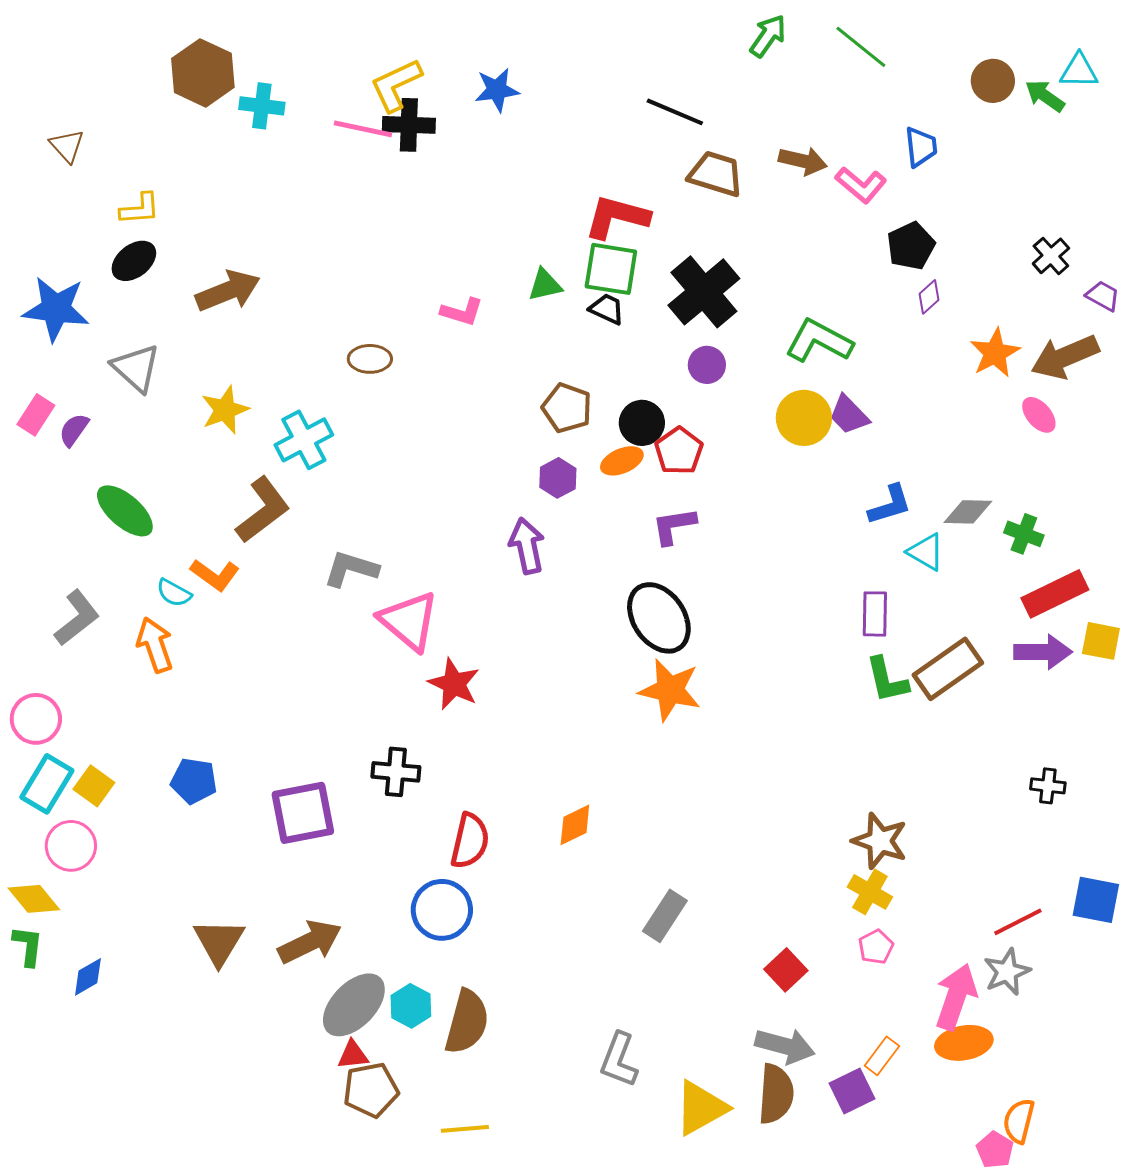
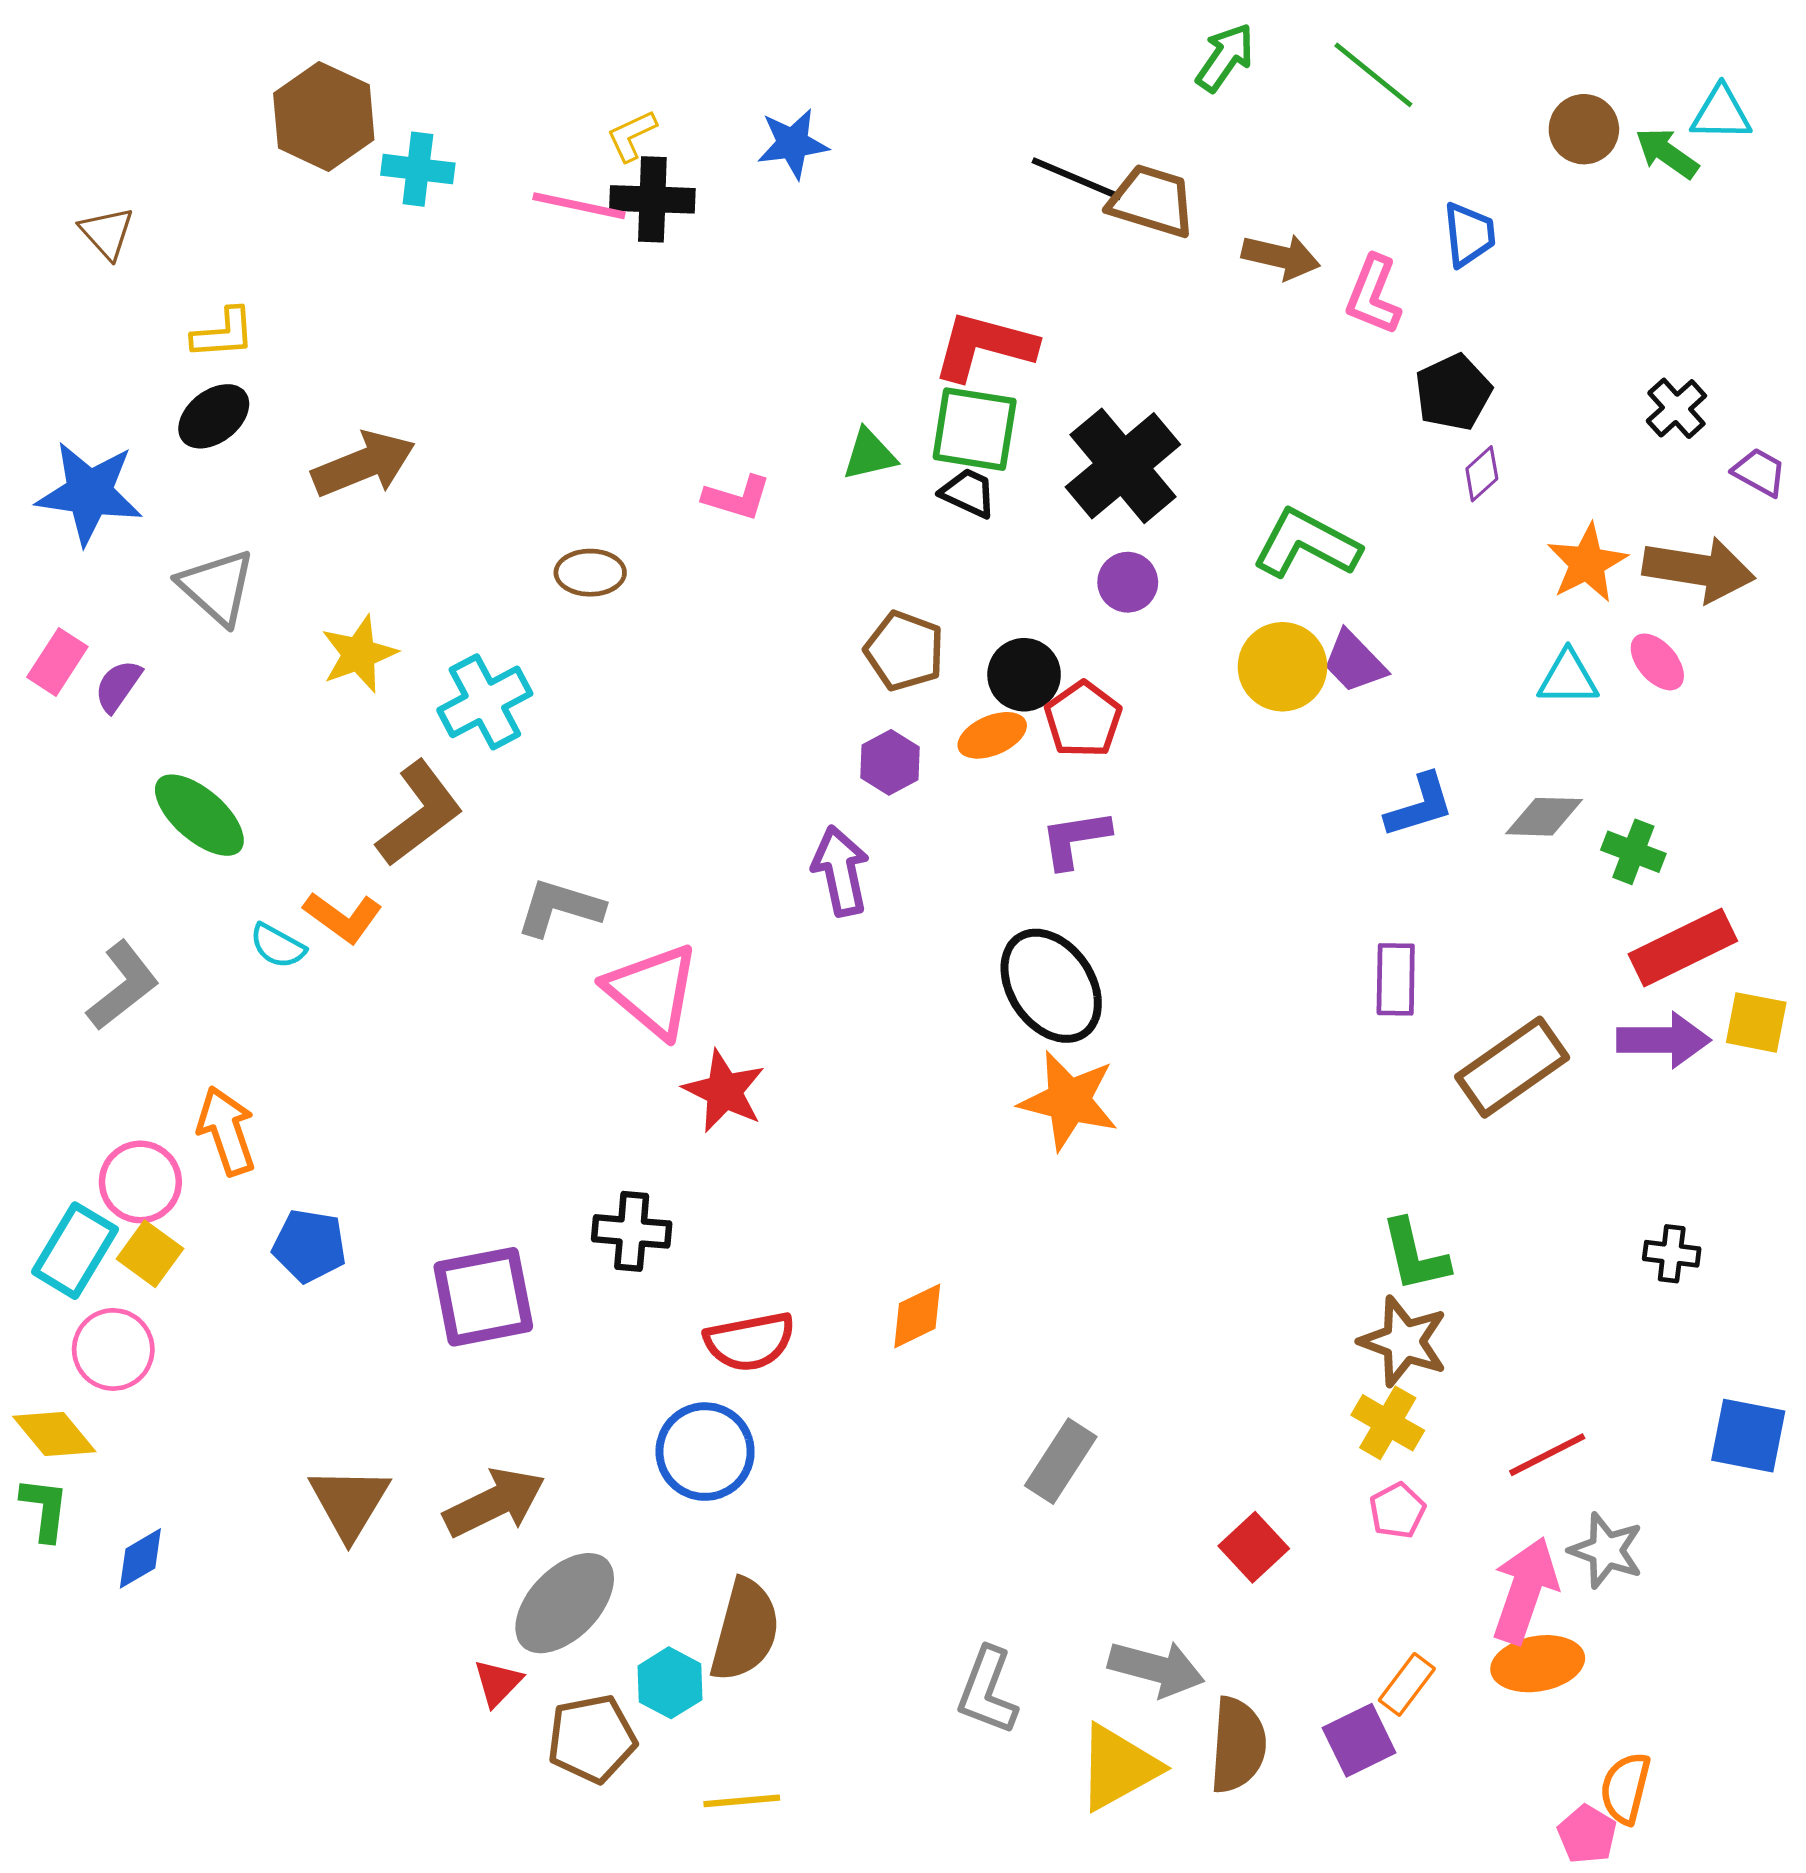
yellow L-shape: (396, 85) -> (632, 136), size x0.6
brown trapezoid: (716, 174) -> (1152, 201), moved
pink L-shape: (861, 185) -> (1373, 295), turned 72
brown arrow: (1065, 357) -> (1699, 569), turned -148
cyan triangle: (926, 552) -> (1568, 678), moved, turned -30
orange arrow: (155, 645) -> (227, 1131), moved
green L-shape: (887, 680) -> (1415, 1255), moved
pink circle: (36, 719) -> (140, 1182), moved
red semicircle: (470, 841) -> (750, 1341), turned 66
red line: (1018, 922) -> (1547, 1455), moved
gray star: (1007, 972) -> (1606, 1550), turned -30
cyan hexagon: (411, 1006) -> (670, 1683), moved
gray arrow: (785, 1046) -> (1156, 1668), moved
red triangle: (353, 1055) -> (498, 1683), moved, turned -40

